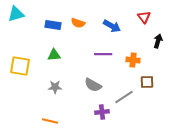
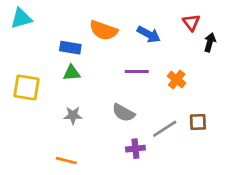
orange semicircle: (78, 23) -> (104, 30), size x1.5
blue rectangle: (53, 25) -> (70, 48), moved
black arrow: (158, 41) -> (210, 42), moved
orange cross: (133, 60) -> (177, 80), turned 32
brown square: (147, 82) -> (198, 122), moved

